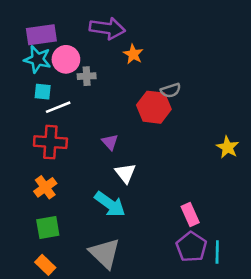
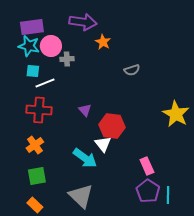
red hexagon: (154, 107) -> (112, 126), moved
yellow star: (228, 147) -> (176, 114), size x1.5
white triangle: (125, 173) -> (103, 144), moved

